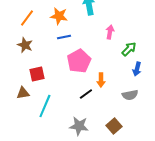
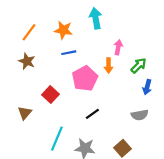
red square: (37, 74) -> (50, 95), moved, turned -35
orange arrow: (101, 80) -> (109, 66), moved
brown triangle: (23, 93) -> (25, 113), turned -40
cyan line: (45, 106) -> (57, 139), moved

